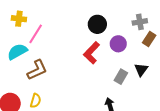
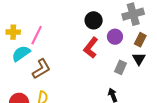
yellow cross: (19, 19) -> (13, 32), moved
gray cross: (140, 22) -> (133, 14), size x1.5
brown rectangle: (149, 39) -> (140, 40), moved

